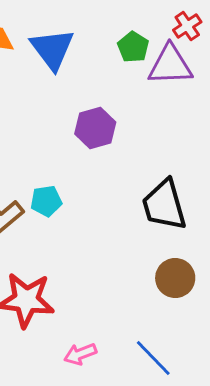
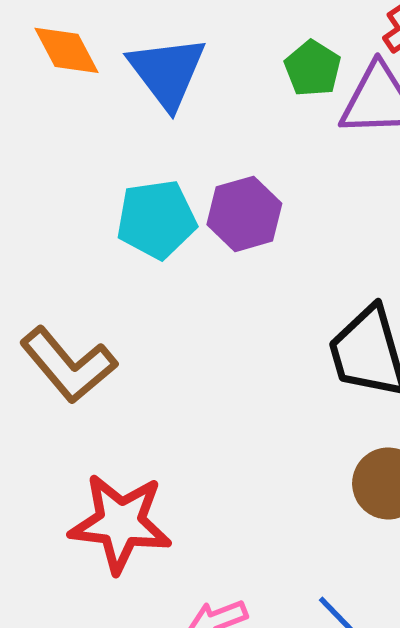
cyan pentagon: (46, 201) -> (156, 219), moved, size x1.4

